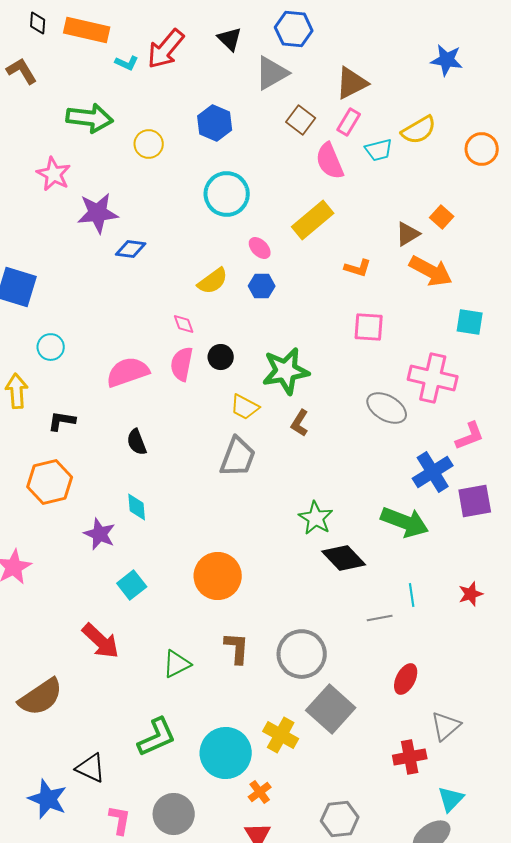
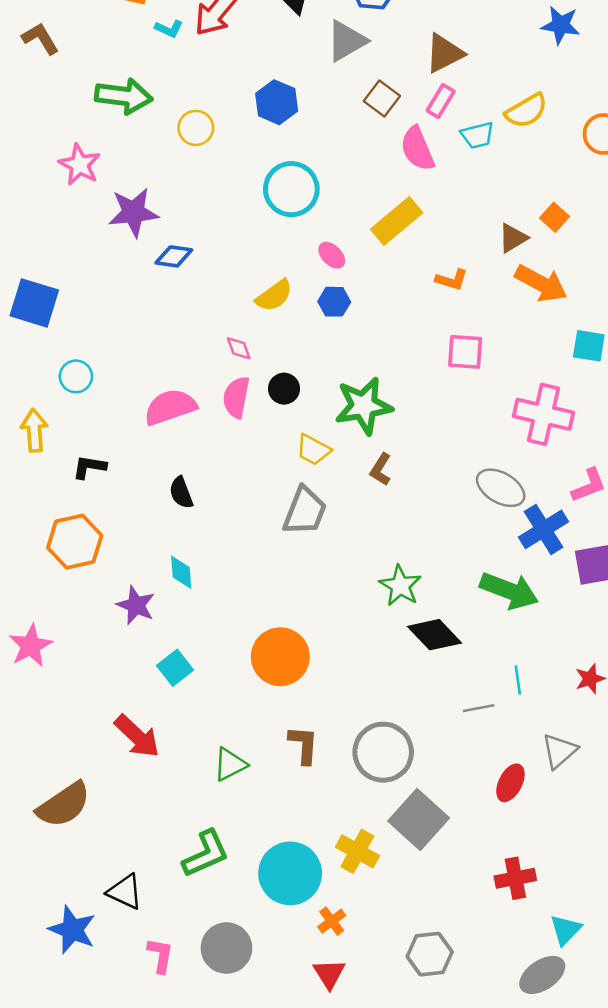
gray ellipse: (387, 408) -> (501, 488), moved
gray triangle: (446, 726) -> (559, 751), moved

